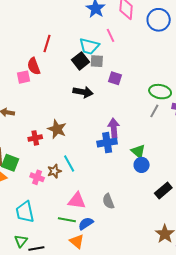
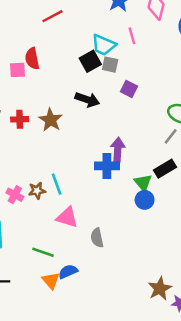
red line: (47, 44) -> (52, 16), moved, turned 36
brown star: (57, 129) -> (51, 120), moved
red cross: (35, 138) -> (20, 119), moved
black rectangle: (163, 191) -> (165, 169), moved
pink triangle: (77, 201) -> (67, 217), moved
blue semicircle: (86, 223) -> (68, 272), moved

